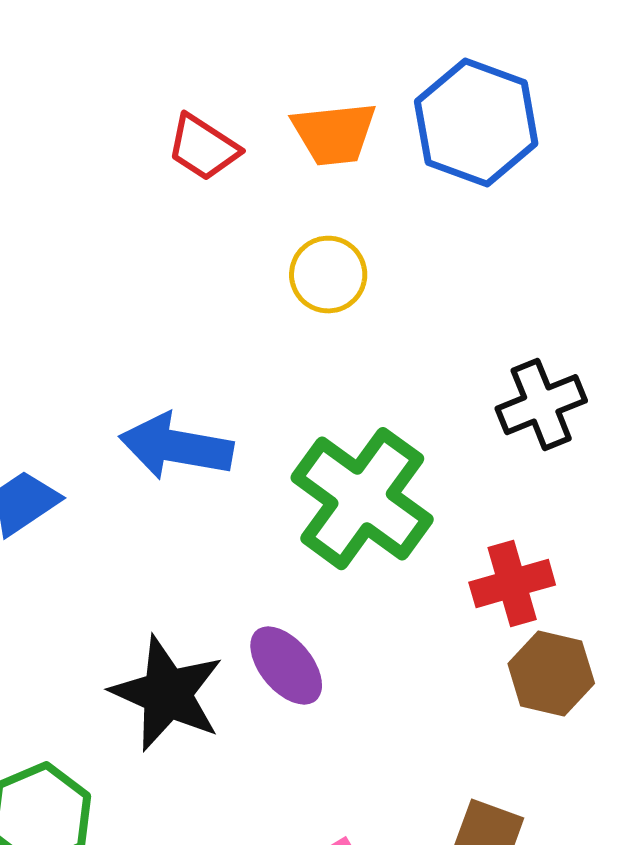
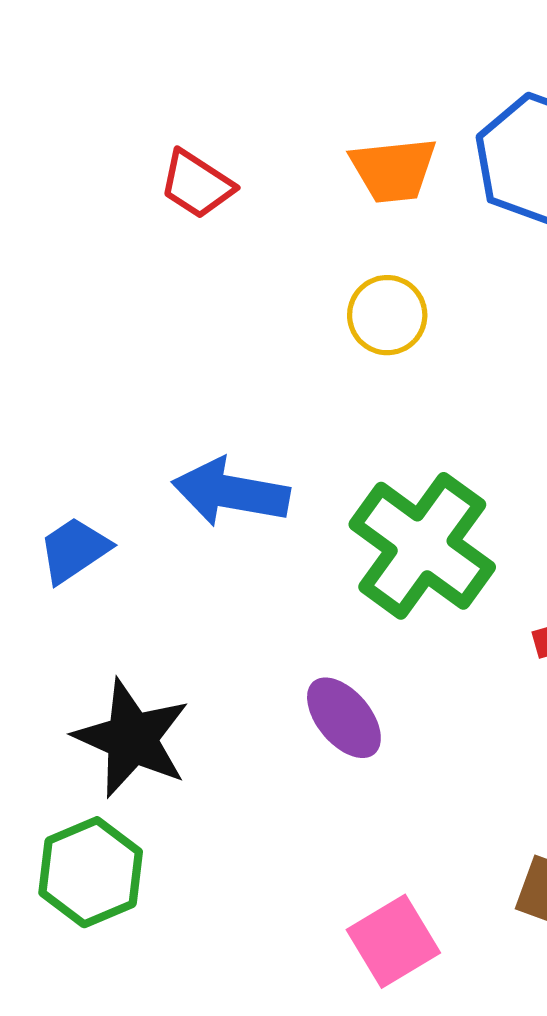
red trapezoid: (203, 148) -> (197, 184), moved
black star: (167, 694) -> (132, 738), moved

